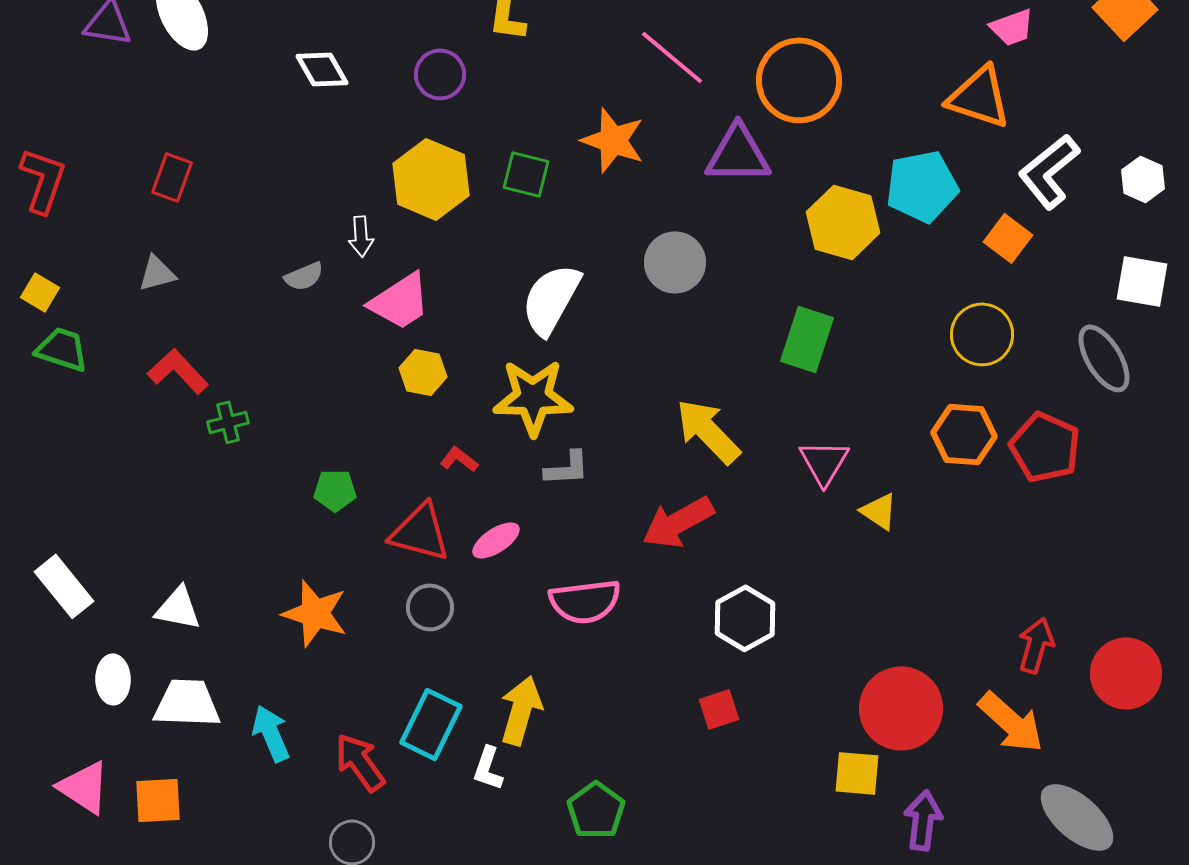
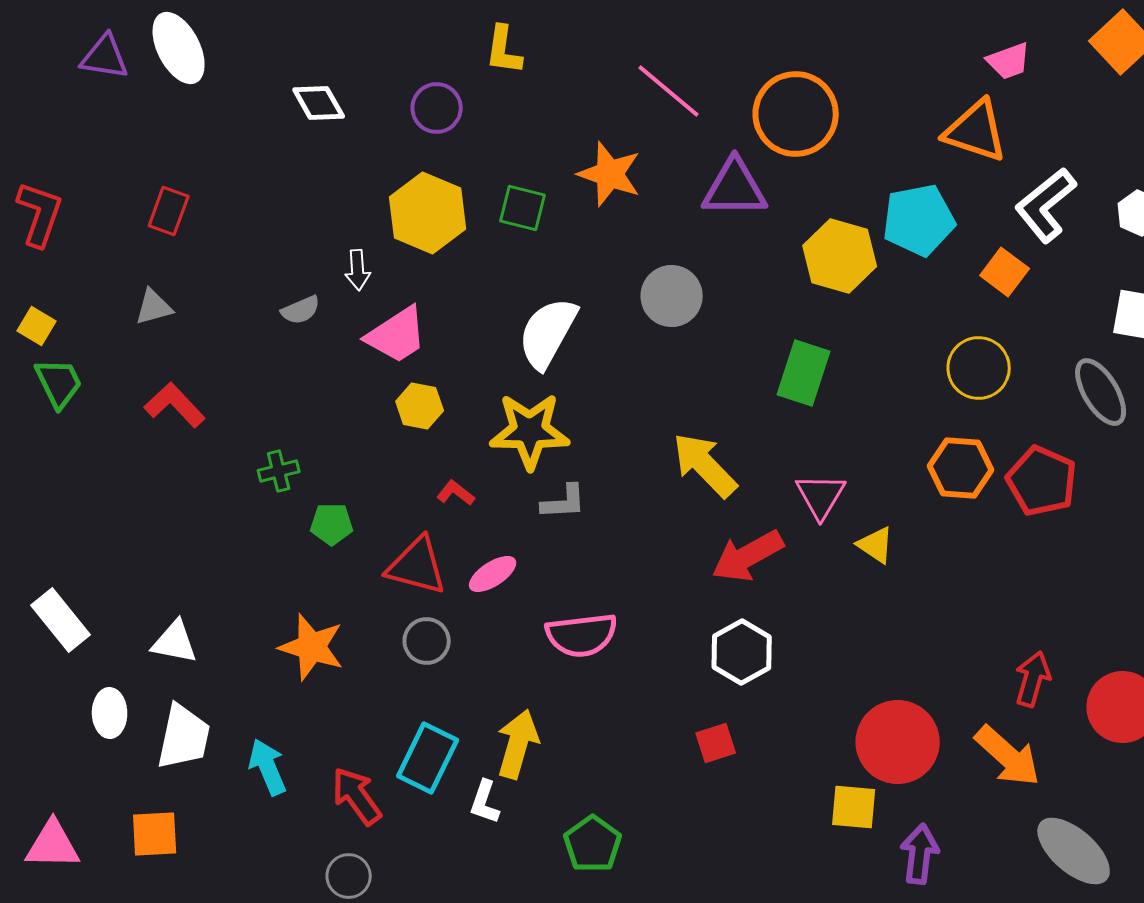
green trapezoid: (62, 349) -> (59, 383), turned 46
green cross: (228, 422) -> (279, 471), moved
red arrow: (678, 522) -> (748, 556), moved
white trapezoid: (187, 703) -> (184, 737), turned 100
pink triangle: (84, 787) -> (53, 845), moved, turned -32

